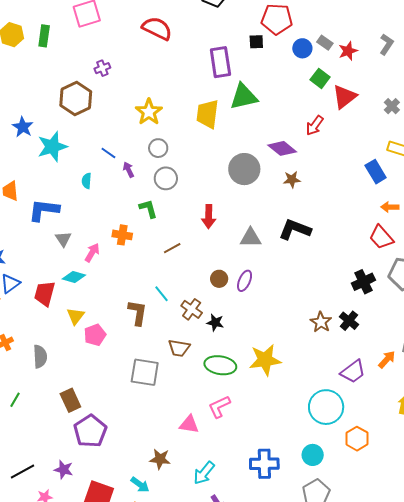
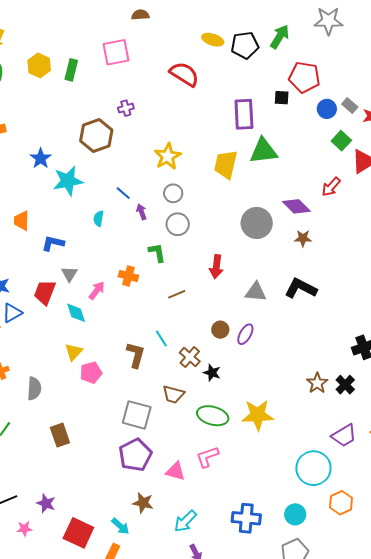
blue L-shape: (44, 210) -> (53, 243), size x0.7
cyan diamond: (74, 277) -> (76, 313), turned 50
red trapezoid: (45, 294) -> (45, 292), moved
purple pentagon: (90, 431) -> (135, 455), moved

